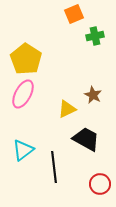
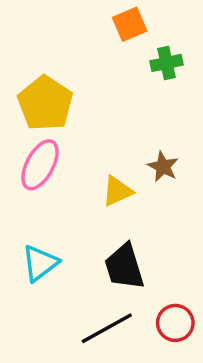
black trapezoid: (86, 139) -> (124, 267), moved, turned -136
black line: (54, 167) -> (107, 328), moved, turned 68

